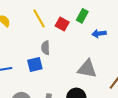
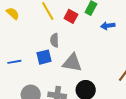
gray triangle: (87, 69) -> (72, 63), moved

